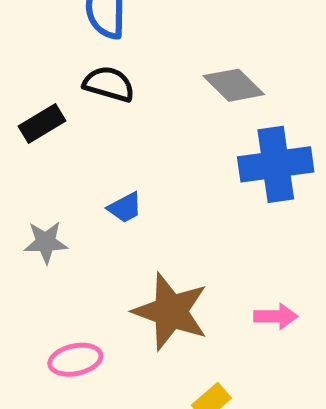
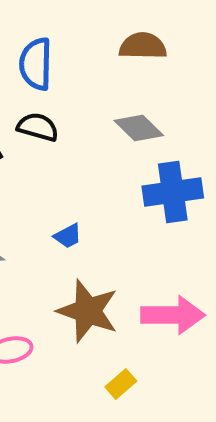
blue trapezoid: (125, 208) -> (68, 236), moved
pink arrow: (276, 316) -> (173, 315), size x1.8

